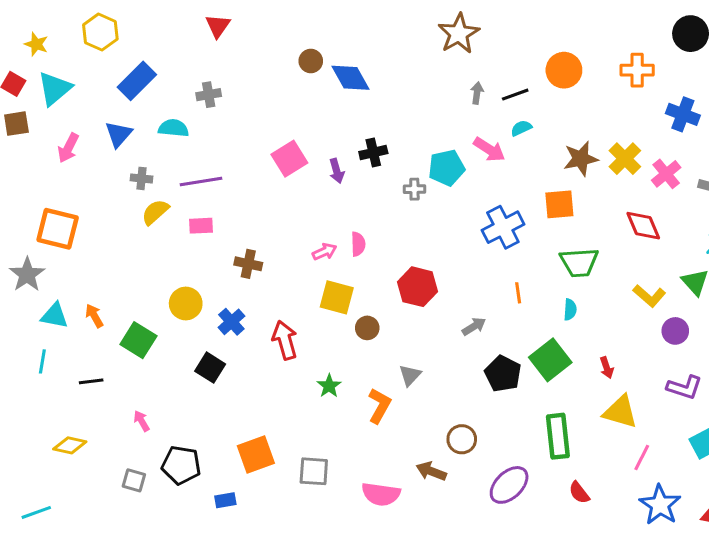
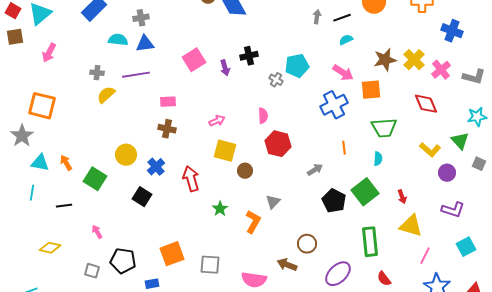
blue triangle: (119, 134) -> (145, 44), moved, turned 42
pink arrow: (489, 149) -> (343, 73), moved
gray cross: (414, 189) -> (276, 80), turned 32
pink rectangle: (201, 226) -> (168, 102), moved
pink semicircle: (358, 244) -> (263, 116), moved

